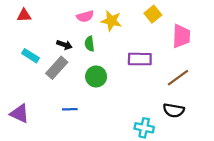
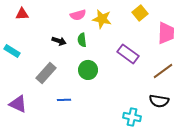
cyan rectangle: (31, 56) -> (12, 51), moved
purple rectangle: (140, 59) -> (128, 54), turned 35
gray rectangle: (57, 68) -> (46, 73), moved

